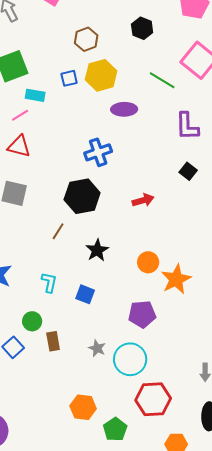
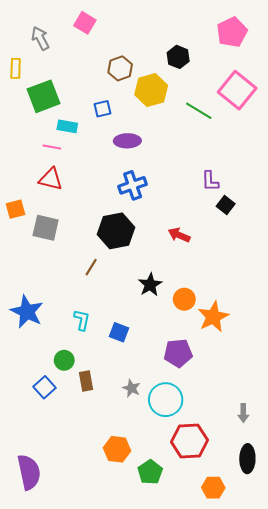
yellow hexagon: (101, 75) -> (151, 90), moved
purple ellipse: (124, 109) -> (127, 141), moved
pink line: (20, 115) -> (52, 147), turned 42
purple L-shape: (187, 126) -> (210, 181), moved, size x0.7
red arrow: (143, 200) -> (179, 235), turned -140
black star: (97, 250) -> (150, 285), moved

